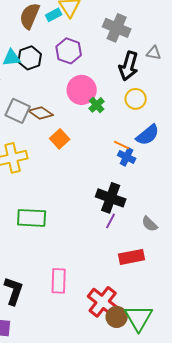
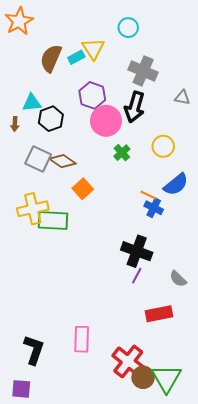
black hexagon: (30, 58) -> (51, 119), moved
black arrow: (129, 66) -> (135, 107), moved
pink circle: (82, 90) -> (106, 121), moved
green rectangle: (32, 218) -> (53, 220), moved

